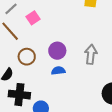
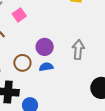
brown circle: (27, 57) -> (22, 63), moved

